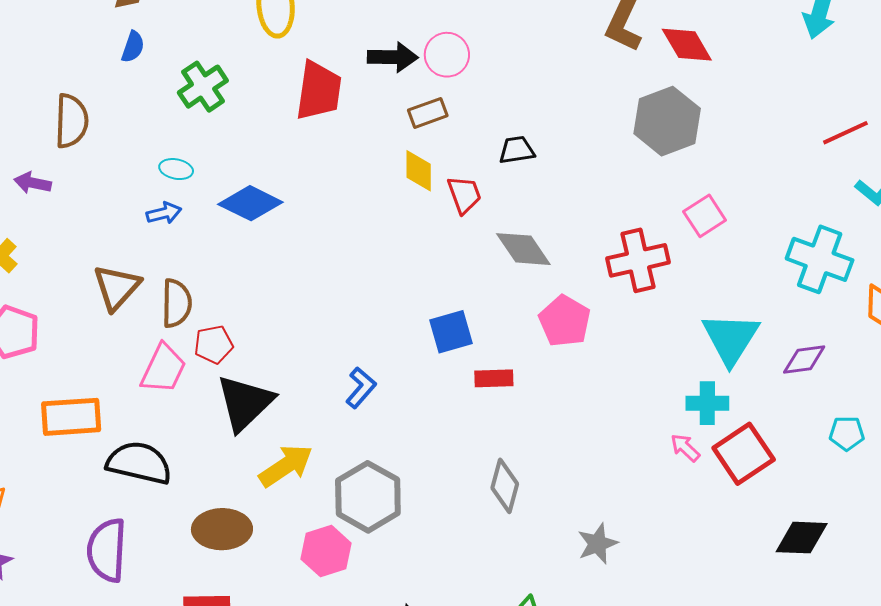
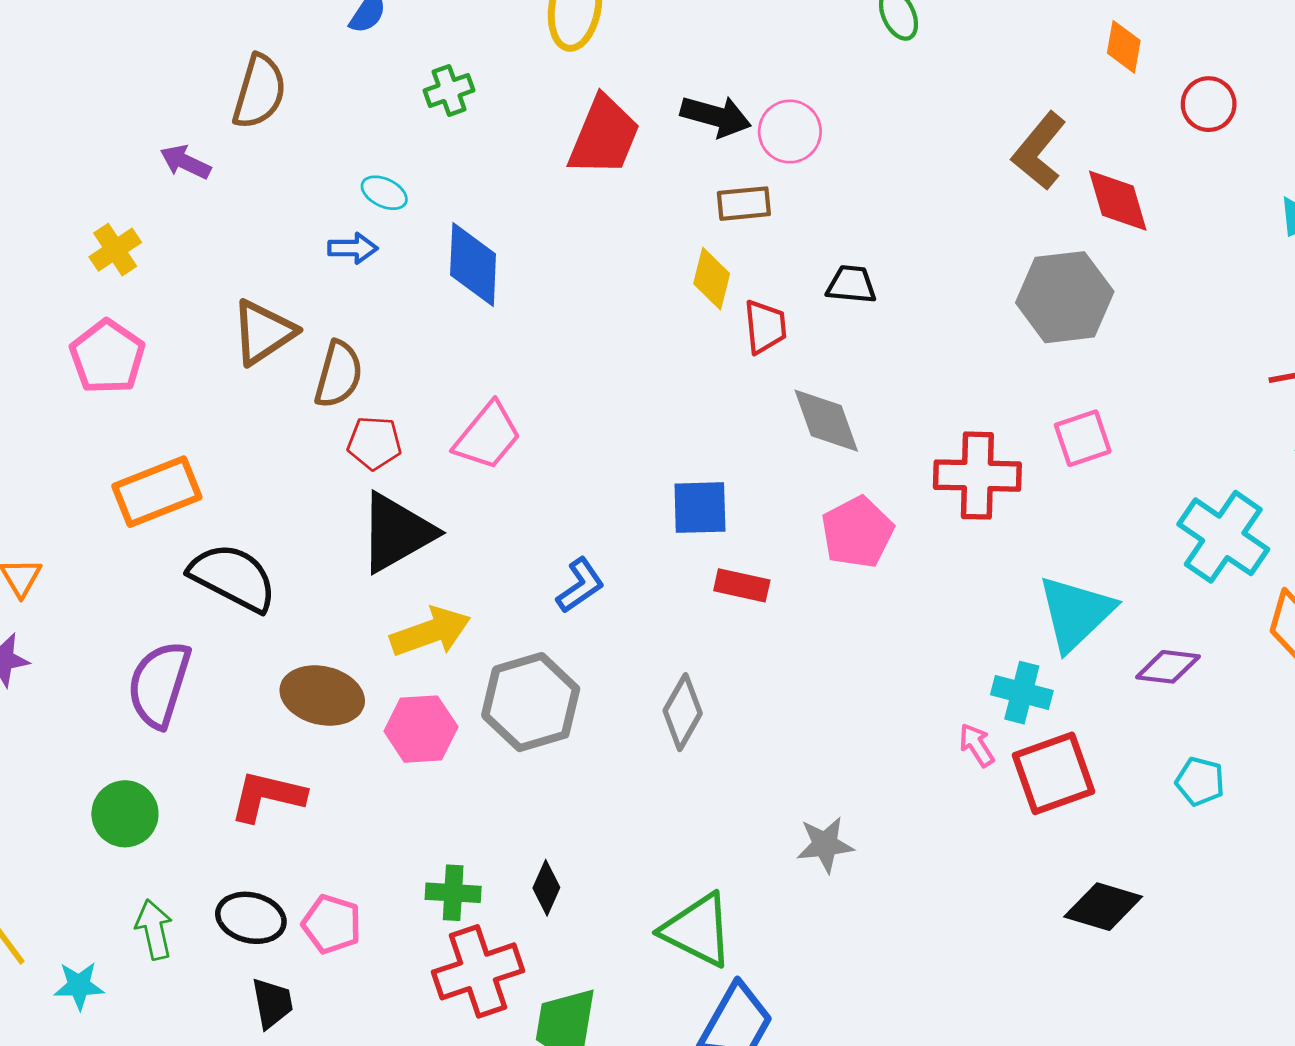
green cross: (203, 87) -> (449, 90), size x0.7
blue diamond: (250, 203) -> (473, 264), turned 52
pink trapezoid: (163, 369) -> (488, 436), moved
blue L-shape: (361, 388) -> (580, 585), moved
orange rectangle: (71, 417) -> (157, 492), turned -32
gray diamond: (505, 486) -> (683, 712), moved
pink hexagon: (326, 551) -> (421, 729), moved

